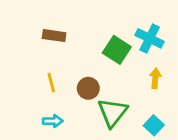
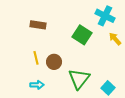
cyan cross: (150, 38) -> (105, 16), moved
yellow arrow: (155, 78) -> (115, 39), moved, turned -48
brown circle: (88, 88) -> (54, 62), moved

